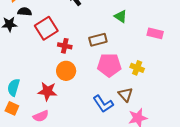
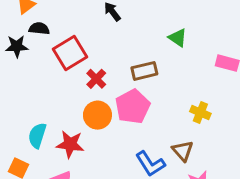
red cross: (65, 46) -> (96, 79), turned 32
pink pentagon: (109, 65) -> (133, 107), moved, turned -30
cyan semicircle: (14, 87) -> (37, 135), moved

